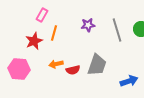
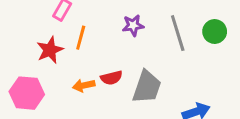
red semicircle: (73, 70) -> (111, 78), moved

